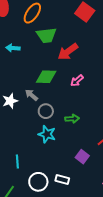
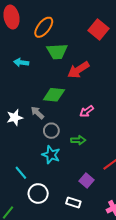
pink arrow: (77, 81) -> (87, 111), moved
cyan line: (17, 161) -> (21, 173), moved, turned -40
white rectangle: (62, 180) -> (73, 202), moved
white circle: (38, 182) -> (38, 194), moved

